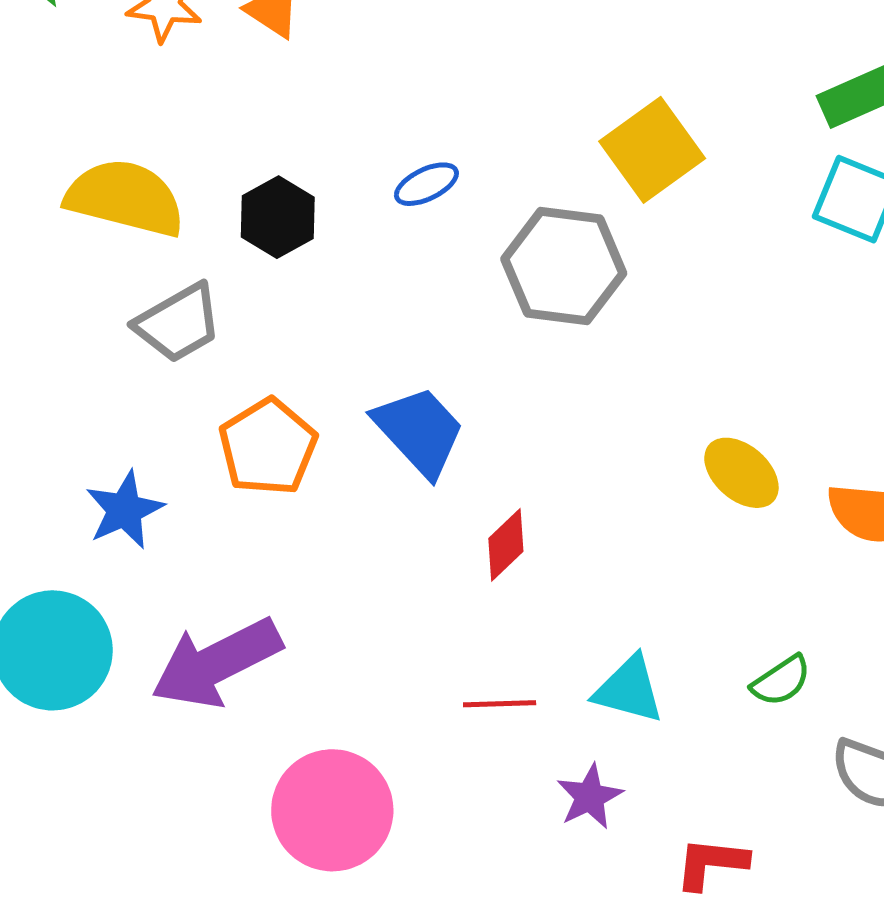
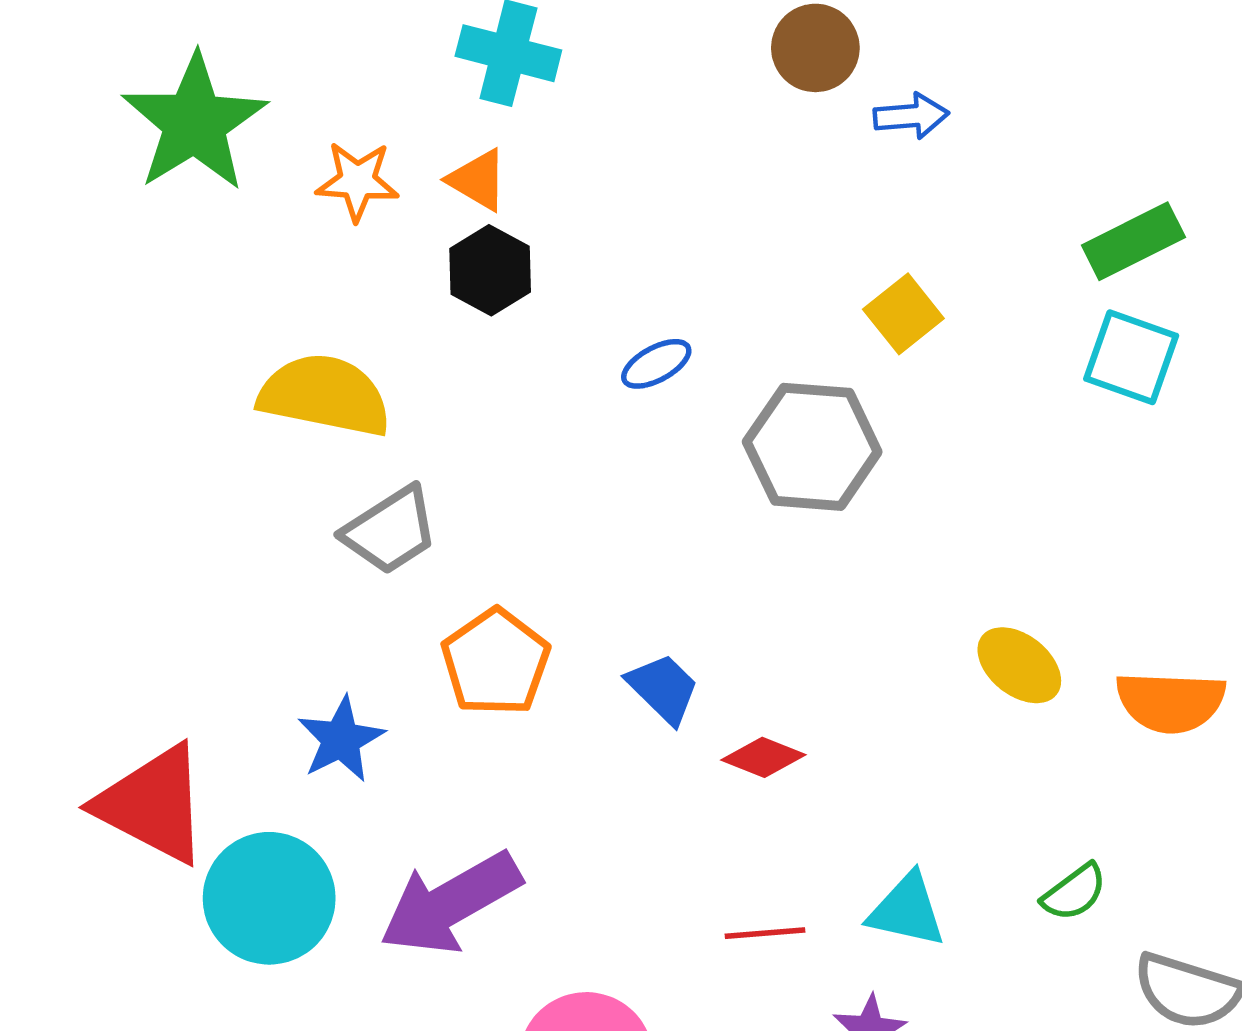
yellow square: (652, 150) -> (903, 314), size x0.7
black hexagon: (278, 217) -> (490, 270), moved
blue trapezoid: (419, 431) -> (663, 688), moved, size x0.7
red diamond: (506, 545) -> (763, 757), turned 68

